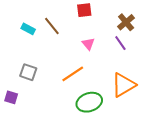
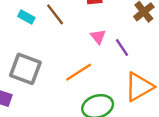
purple line: (120, 43) -> (122, 48), moved
gray square: (28, 72) -> (25, 69), size x1.5

